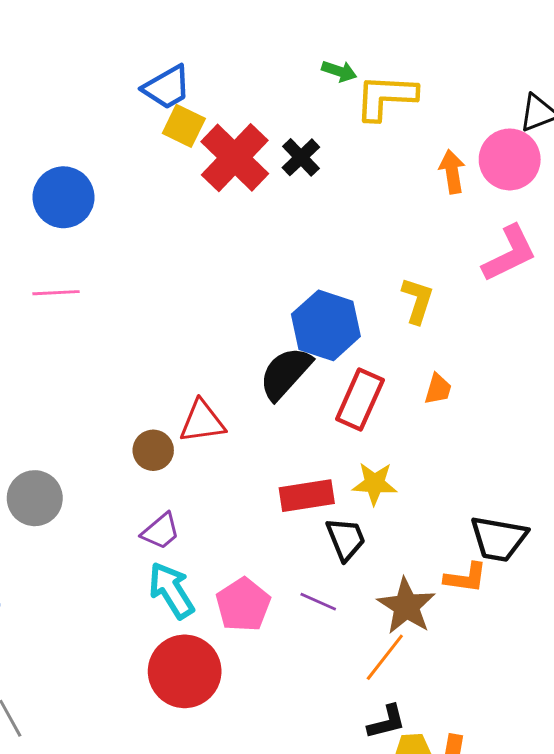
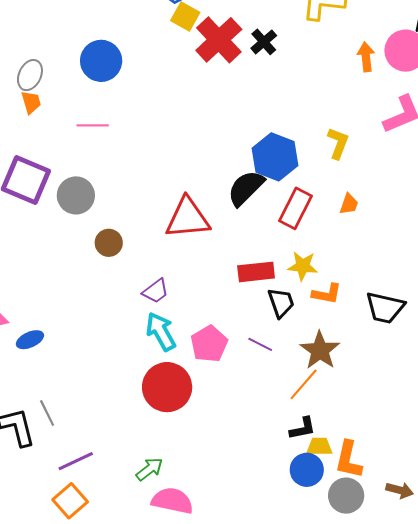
red triangle: (202, 422) -> (188, 218), size x1.4
brown circle: (153, 450) -> (109, 243), moved
gray circle: (35, 498) -> (76, 195), moved
orange L-shape: (466, 578) -> (327, 294), moved

